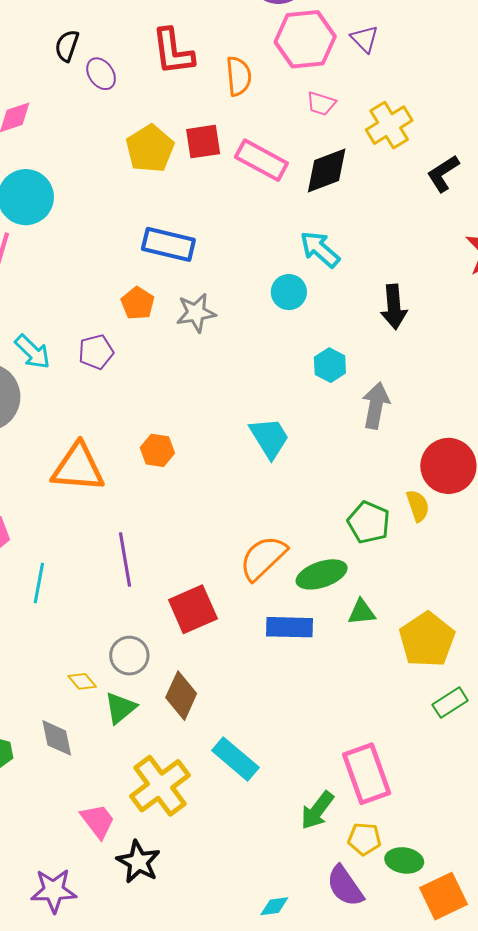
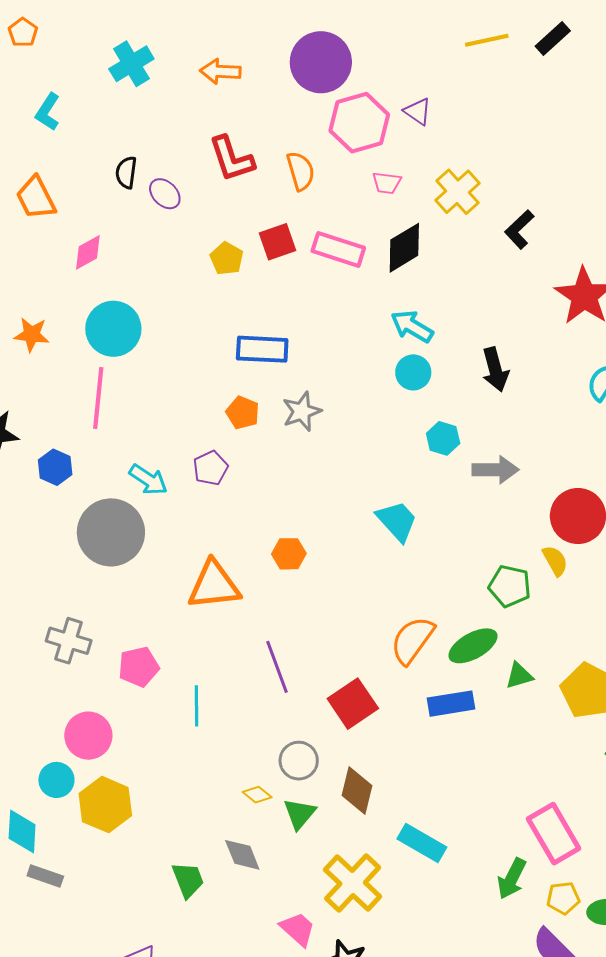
yellow pentagon: (150, 149) -> (227, 258), size x0.7
cyan circle: (289, 292) -> (413, 372), moved
gray arrow: (376, 405) -> (495, 470), turned 90

